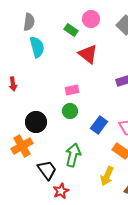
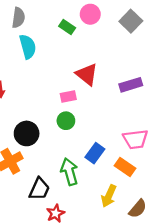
red triangle: (88, 54) -> (87, 74), moved
blue rectangle: (99, 125) -> (95, 153), moved
green arrow: (73, 155) -> (69, 172), turned -30
black trapezoid: (47, 170) -> (39, 189), turned 60

